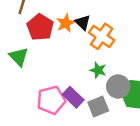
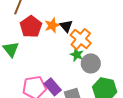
green star: (98, 70) -> (77, 55), moved
gray circle: (118, 87) -> (91, 63), moved

